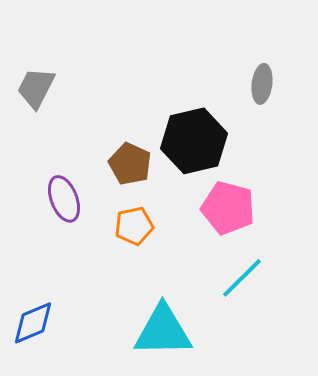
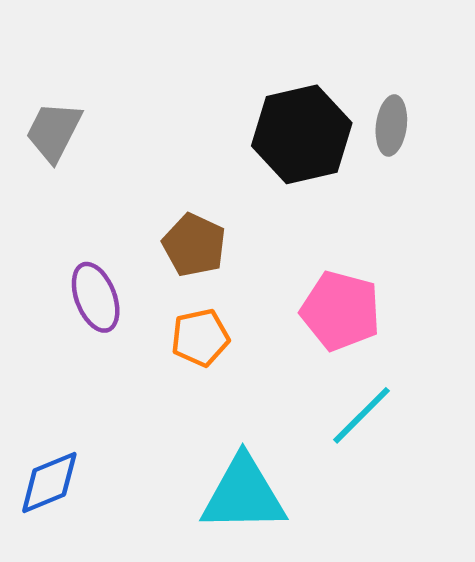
black hexagon: (194, 141) -> (302, 134), moved

